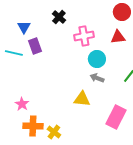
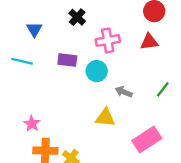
purple rectangle: (35, 46) -> (67, 60), moved, turned -63
cyan circle: (97, 59) -> (97, 71), moved
pink rectangle: (116, 117) -> (147, 140), turned 30

